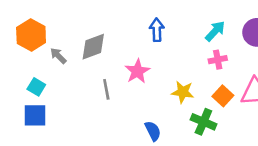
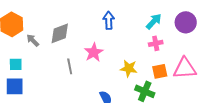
cyan square: (36, 87) -> (16, 64), turned -32
orange square: (223, 96) -> (160, 71), turned 35

